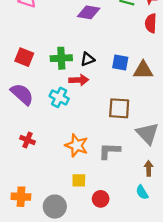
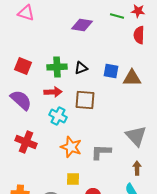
red arrow: (79, 80) -> (53, 92), moved
cyan cross: (59, 97) -> (58, 116), moved
brown square: (119, 108) -> (85, 100), moved
red cross: (28, 140) -> (26, 142), size x1.5

